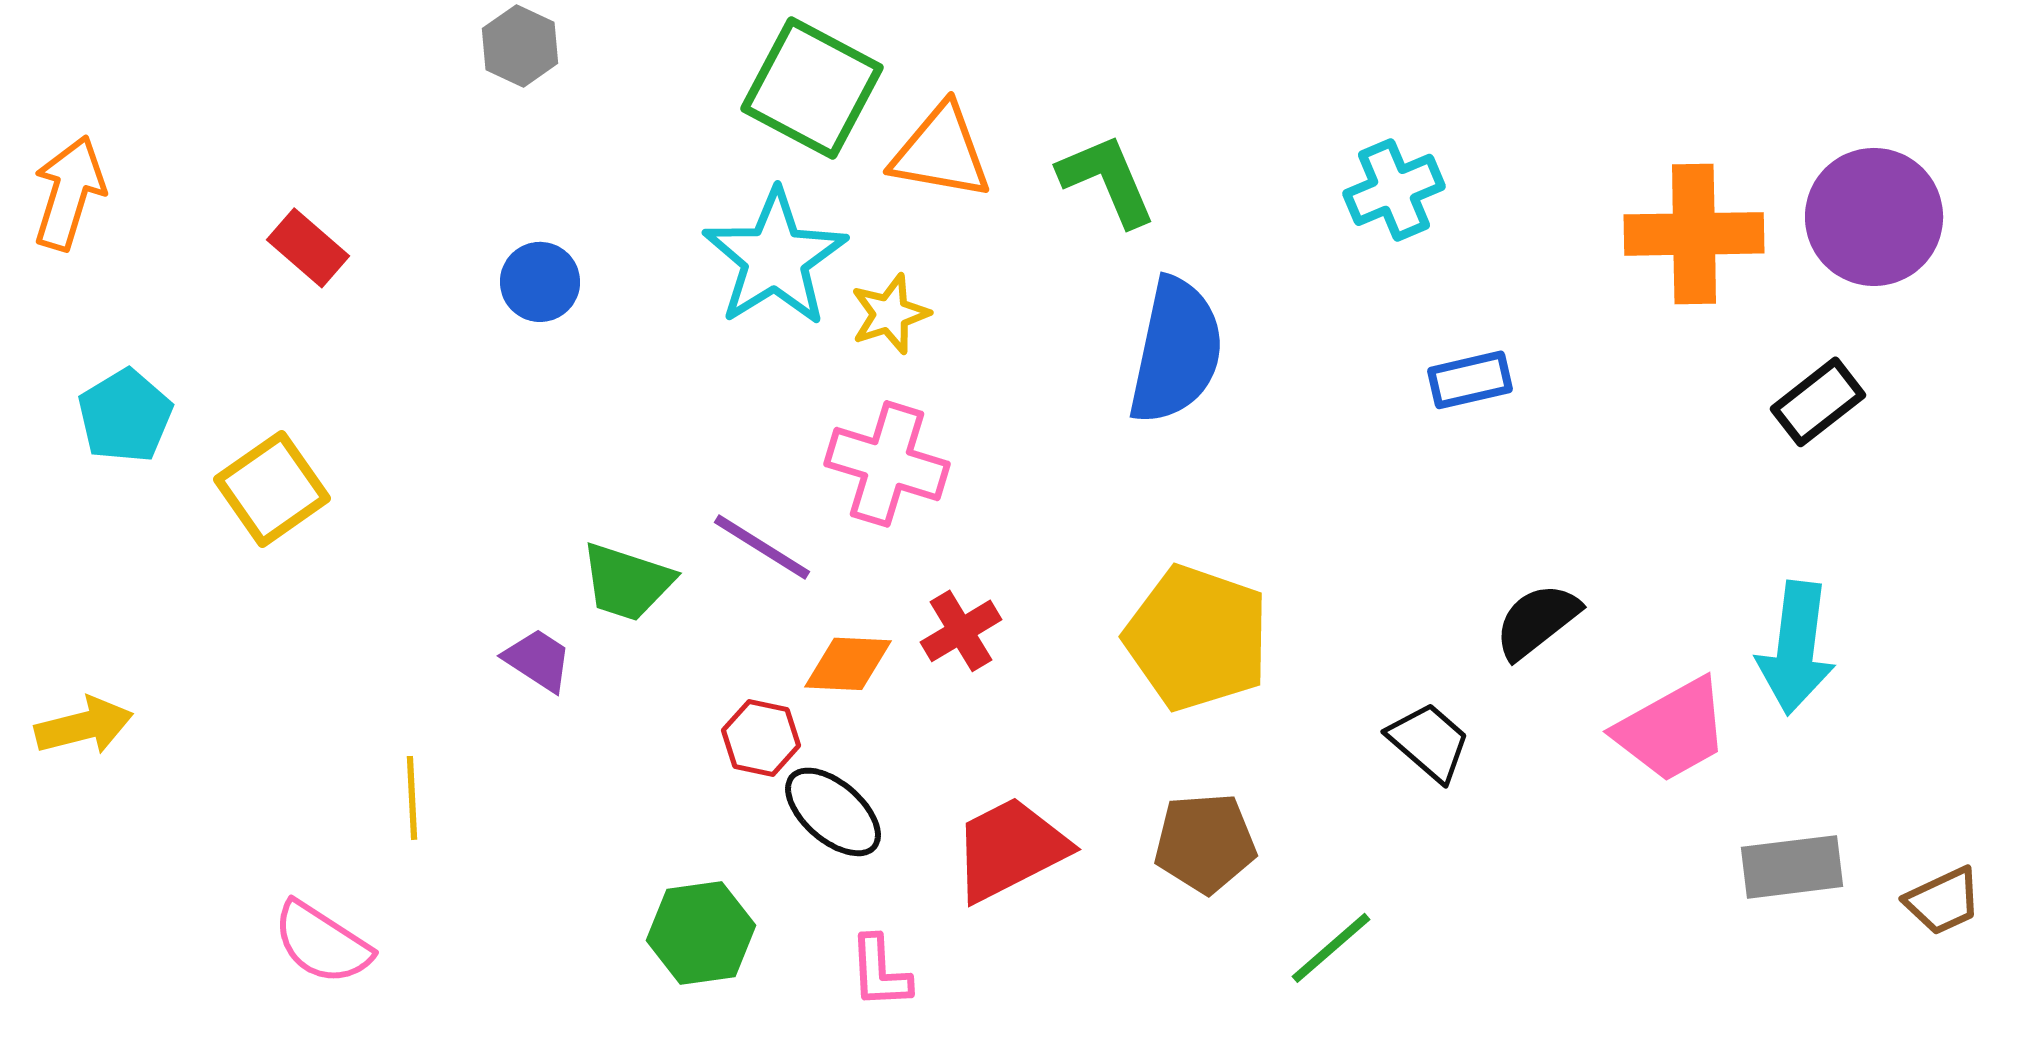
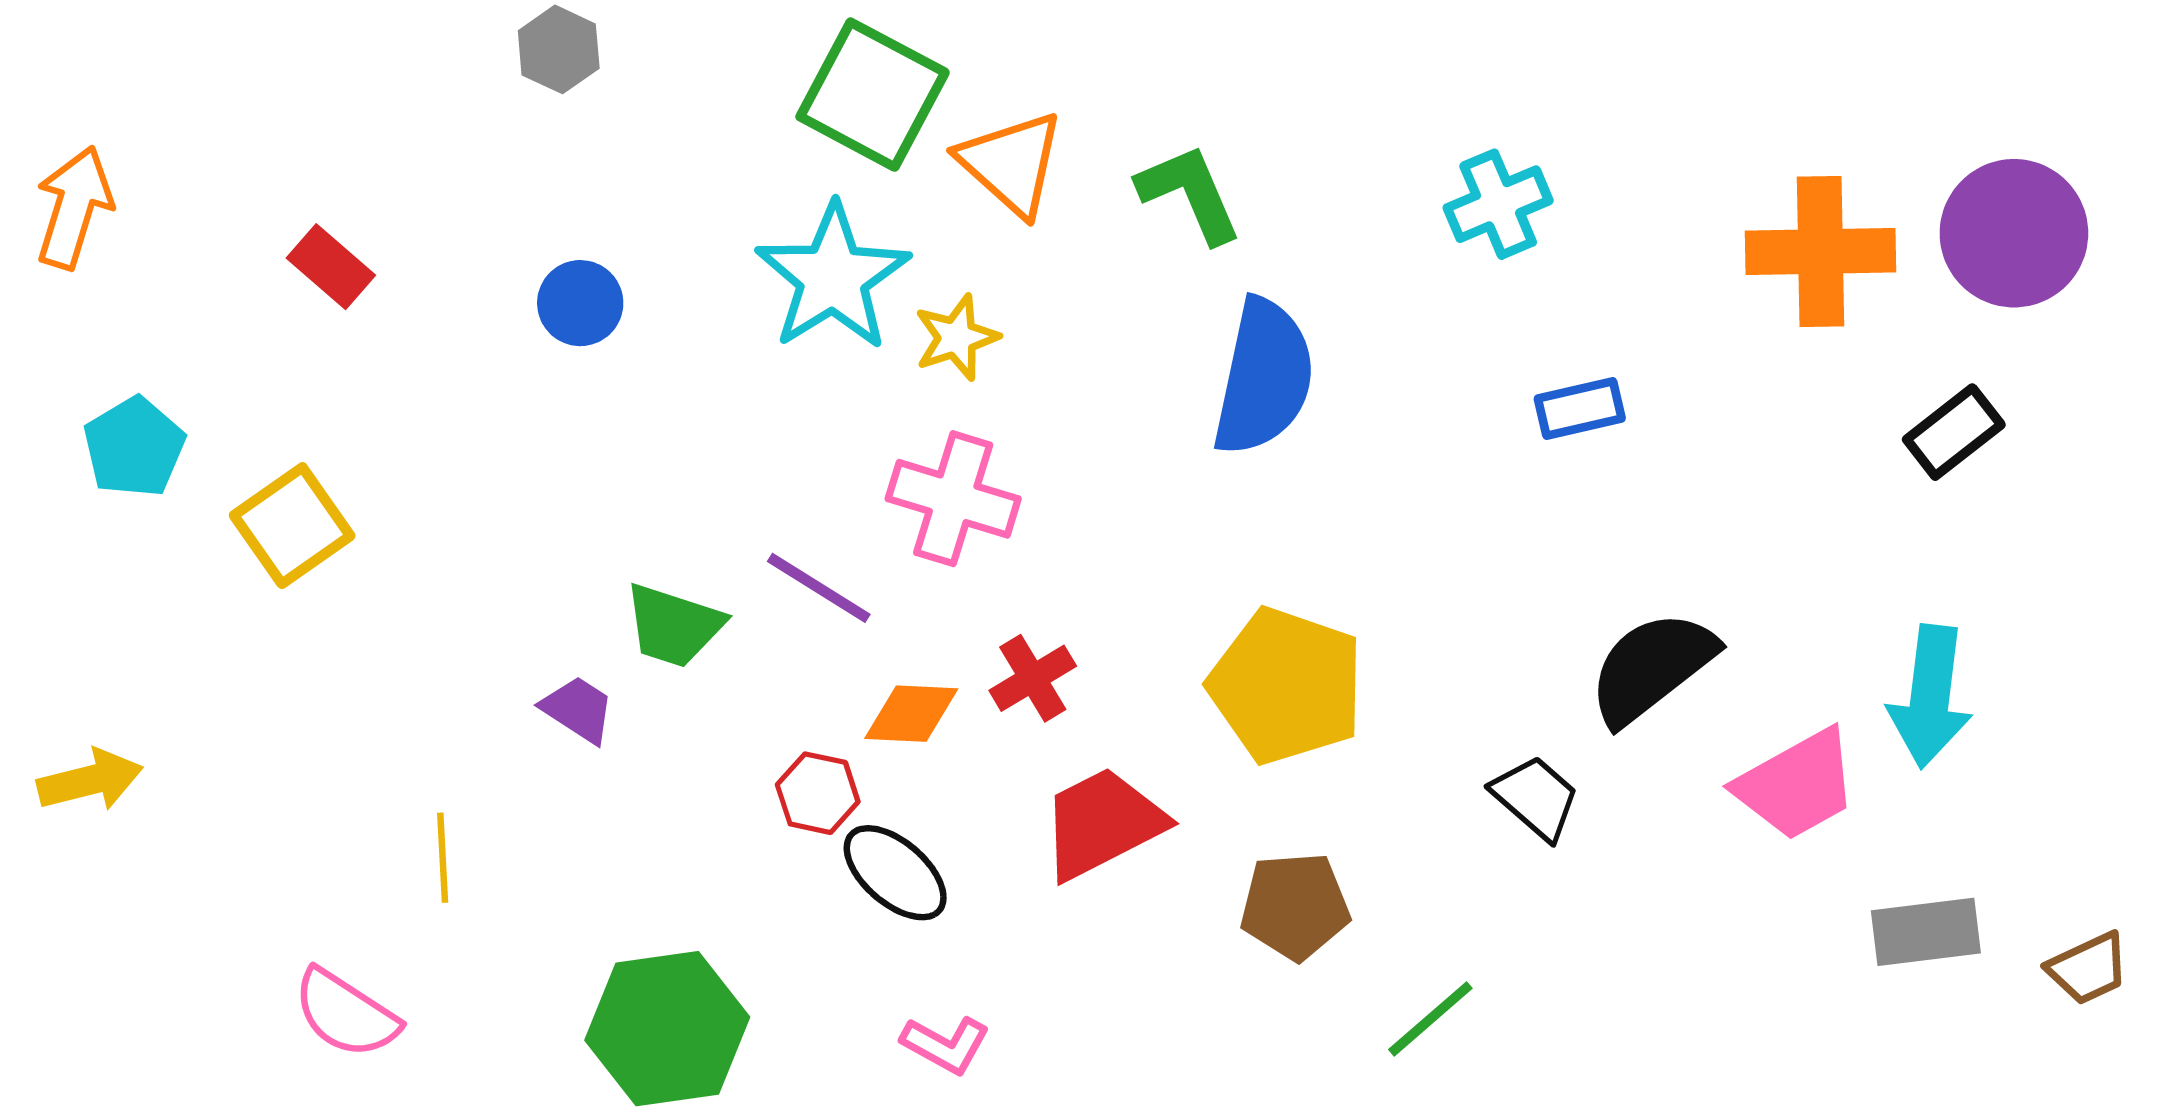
orange triangle: (941, 152) -> (1011, 163), turned 32
black semicircle: (1537, 621) -> (1652, 667), size x1.4
red trapezoid: (1010, 849) -> (1103, 823), moved
green hexagon: (701, 933) -> (667, 1029), moved, size x1.4
pink L-shape: (880, 972) -> (946, 1045), turned -58

